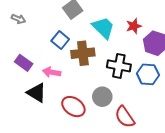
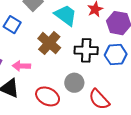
blue square: (60, 40) -> (12, 25), moved
brown cross: (83, 53) -> (49, 43), turned -35

